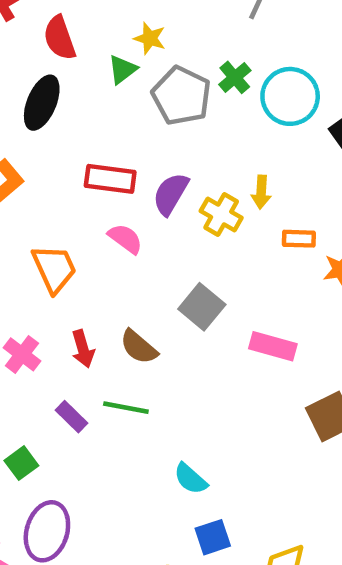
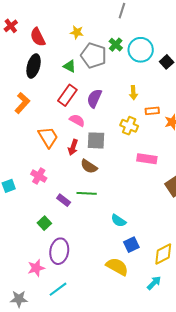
green triangle: (122, 69) -> (70, 66), moved, turned -48
red rectangle: (110, 179) -> (67, 95), turned -55
yellow cross: (221, 214) -> (129, 126), moved
gray square: (202, 307) -> (96, 140), moved, turned -30
red arrow: (83, 349) -> (73, 147), moved, turned 42

